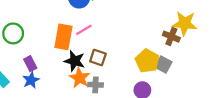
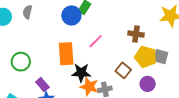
pink line: (84, 30) -> (96, 41), moved
brown cross: (171, 37) -> (136, 34), moved
brown square: (98, 58) -> (123, 70), moved, turned 35

